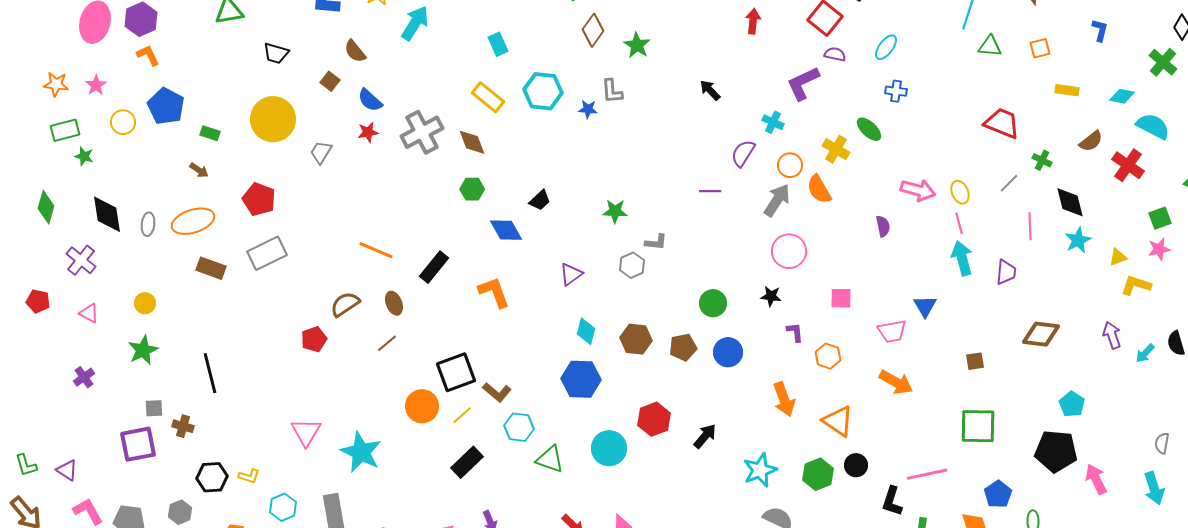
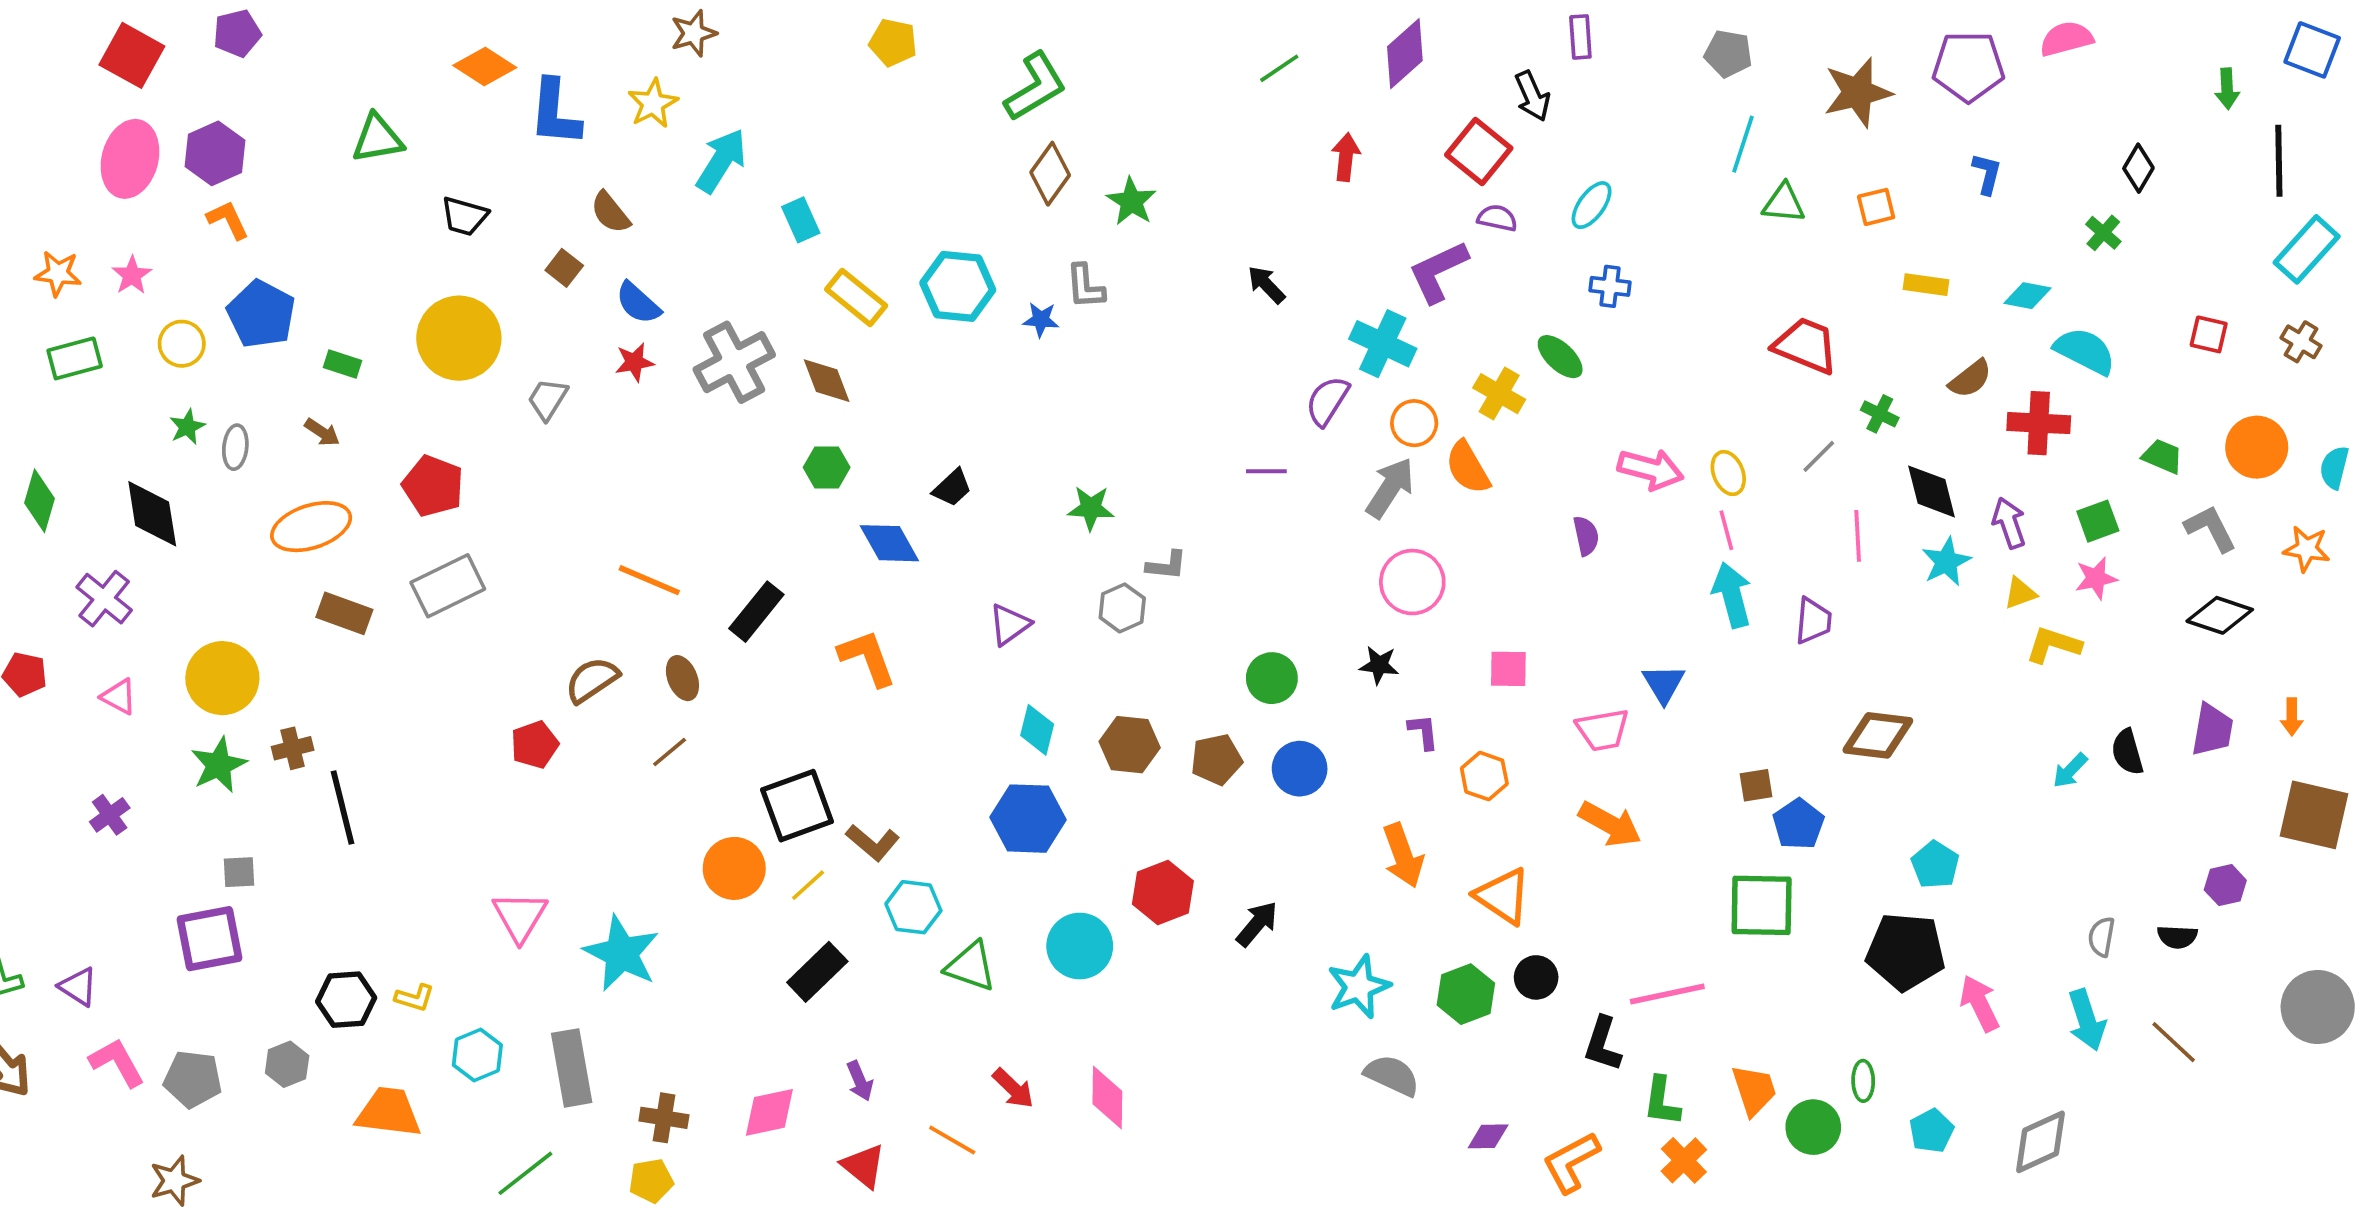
cyan rectangle: (498, 44) -> (801, 220), moved
green cross: (1163, 62) -> (2103, 233), size x0.7
cyan cross: (773, 122) -> (1383, 344), size x1.6
green star: (84, 156) -> (187, 427), moved, turned 30
red cross: (1128, 165) -> (2039, 423), turned -32
gray ellipse: (148, 224) -> (235, 447), moved
yellow circle: (145, 303) -> (222, 678), size x1.8
purple arrow: (1112, 335) -> (2009, 523), moved
brown cross: (183, 426) -> (293, 748), moved, turned -30
blue pentagon: (998, 494) -> (1798, 824), moved

